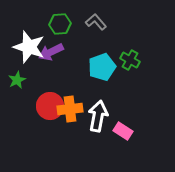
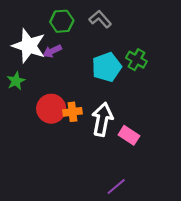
purple arrow: (51, 52) -> (52, 51), size x0.7
orange cross: (70, 109) -> (72, 112), size x0.7

